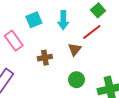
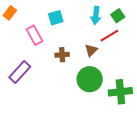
cyan arrow: (63, 20) -> (96, 15), moved
green circle: (76, 80) -> (90, 79), size x1.6

